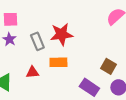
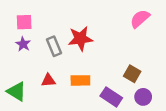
orange rectangle: (58, 62) -> (80, 80), moved

